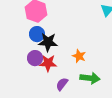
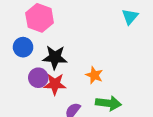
blue circle: (37, 34) -> (23, 47), moved

